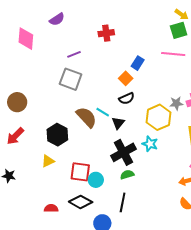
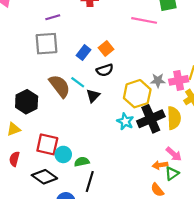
pink line: (173, 54) -> (144, 20), moved
blue rectangle: (138, 63) -> (83, 53), moved
gray square: (71, 79) -> (47, 44), turned -30
black cross: (123, 152) -> (151, 119), moved
green semicircle: (127, 175) -> (82, 162), moved
red semicircle: (51, 208) -> (14, 159), moved, turned -80

